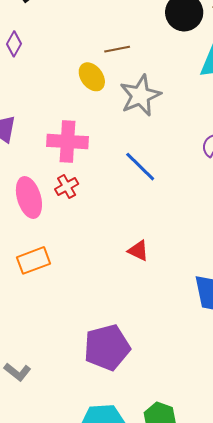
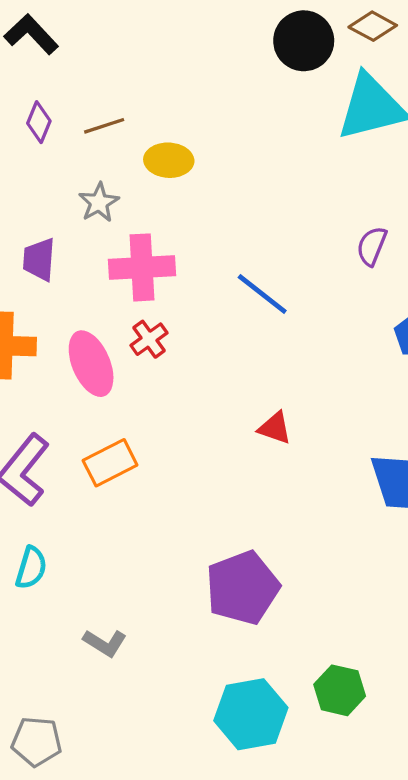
brown line: (117, 49) -> (104, 126), moved
yellow ellipse: (92, 77) -> (169, 160), turned -44
gray star: (140, 96) -> (99, 203), moved, size x0.6

